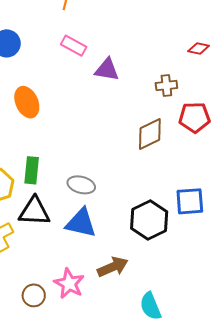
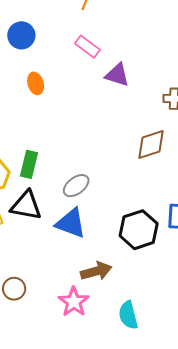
orange ellipse: (27, 102) -> (36, 83), moved, size x0.7
gray ellipse: (81, 185) -> (76, 186), turned -60
pink star: (69, 284) -> (74, 302), moved

